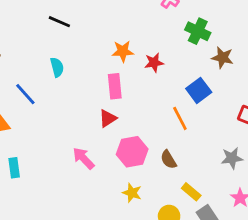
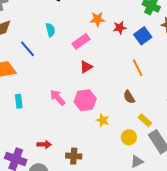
pink rectangle: (115, 86) -> (81, 41), moved, turned 60
blue square: (199, 90) -> (143, 36), moved
pink hexagon: (132, 152) -> (85, 100), moved
pink arrow: (84, 158) -> (58, 98), moved

